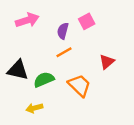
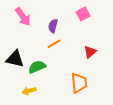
pink arrow: (27, 20) -> (23, 17), turned 72
pink square: (87, 21) -> (83, 14), moved
orange trapezoid: (79, 85) -> (79, 83), moved, turned 40

